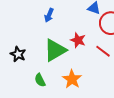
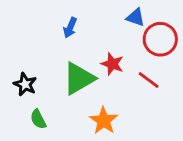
green semicircle: (40, 80) -> (38, 119), moved

